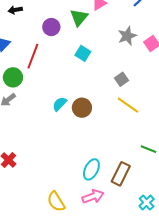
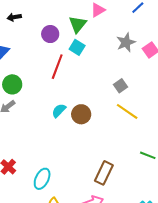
cyan square: (83, 53) -> (77, 47), moved
red line: (33, 56) -> (57, 67), moved
cyan ellipse: (91, 169) -> (42, 179), moved
brown rectangle: (121, 174) -> (104, 173), moved

